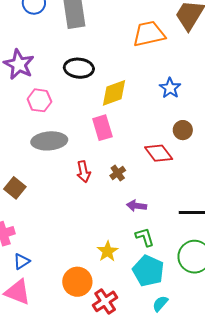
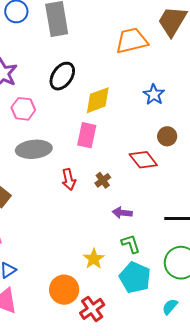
black ellipse: (79, 68) -> (62, 76), turned -60
pink rectangle: (102, 128) -> (87, 135), turned 30
cyan semicircle: (160, 304) -> (170, 307), moved

